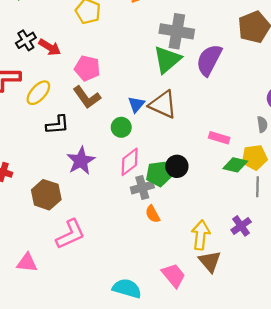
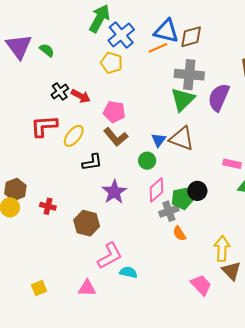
pink triangle: (27, 263) -> (87, 288), moved
cyan semicircle: (127, 288) -> (128, 272), moved, size x0.7

